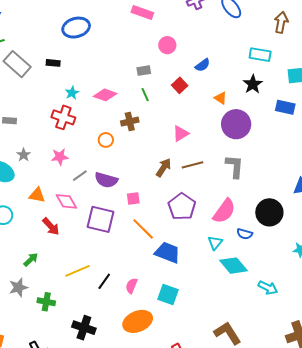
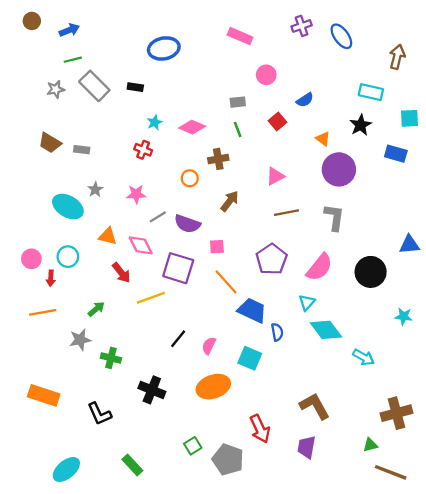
red cross: (63, 117) -> (143, 150), size x0.7
brown arrow: (164, 168) -> (230, 201), moved
blue semicircle: (245, 234) -> (277, 332), moved, turned -119
yellow line: (78, 271) -> (151, 298), moved

